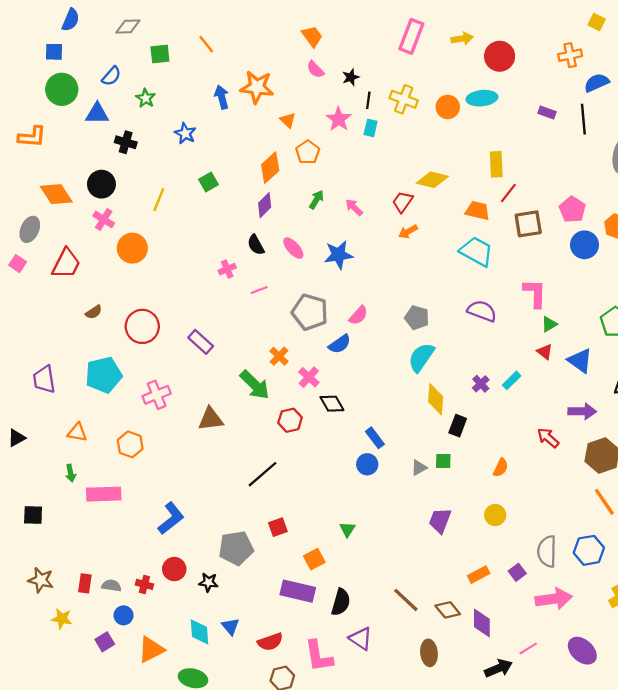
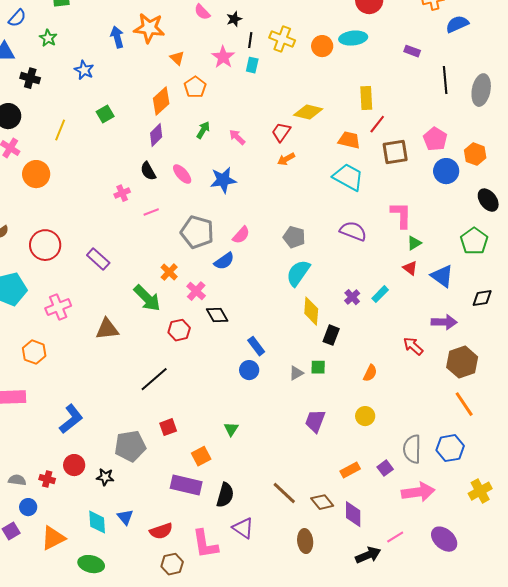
black line: (583, 119) -> (445, 80), moved

